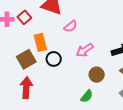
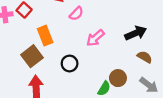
black circle: (54, 59) -> (70, 64), moved
brown circle: (97, 75) -> (118, 78), moved

